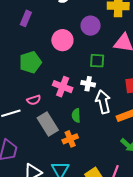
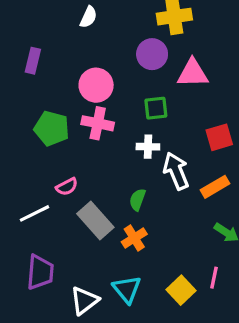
purple circle: (91, 26) -> (152, 54), moved
green pentagon: (30, 62) -> (52, 128), turned -30
pink cross: (63, 87) -> (98, 123), moved
green semicircle: (76, 115) -> (137, 200), turned 32

